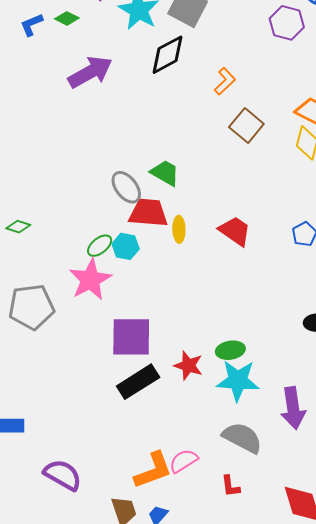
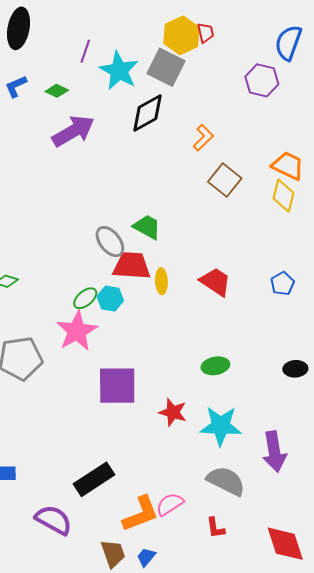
green diamond: (67, 18) -> (57, 91), moved
green ellipse: (230, 350) -> (215, 366), moved
black rectangle: (138, 382) -> (94, 479), moved

